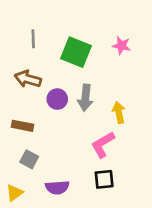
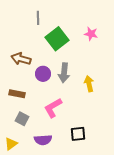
gray line: (33, 39) -> (38, 18), moved
green square: (76, 52) -> (57, 39), turned 30
pink L-shape: (103, 145) -> (53, 108), moved

